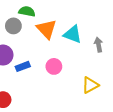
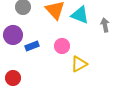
yellow triangle: (90, 85) -> (79, 64), moved

